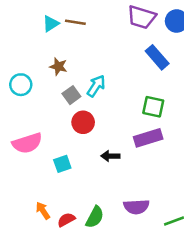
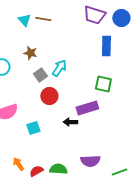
cyan triangle: (51, 24) -> (24, 20), turned -40
blue rectangle: (157, 57) -> (106, 46), turned 42
purple rectangle: (148, 138) -> (87, 108), moved
green semicircle: (95, 217) -> (58, 169), turned -114

